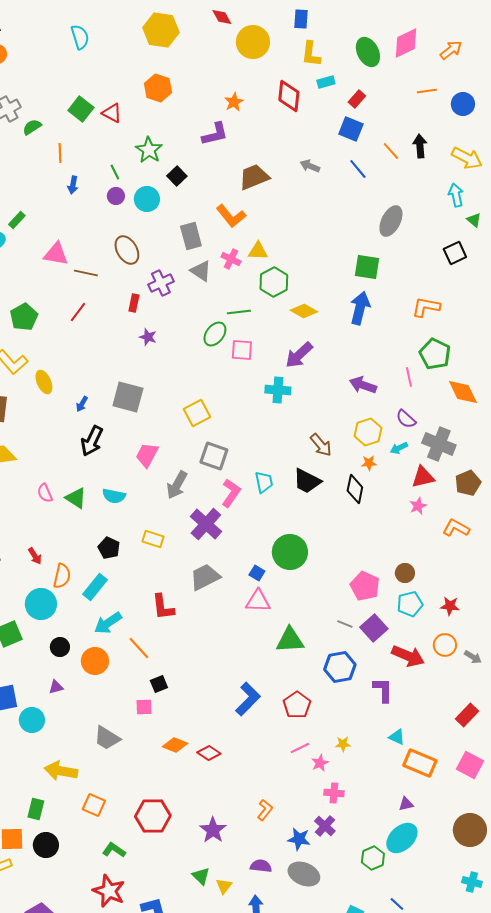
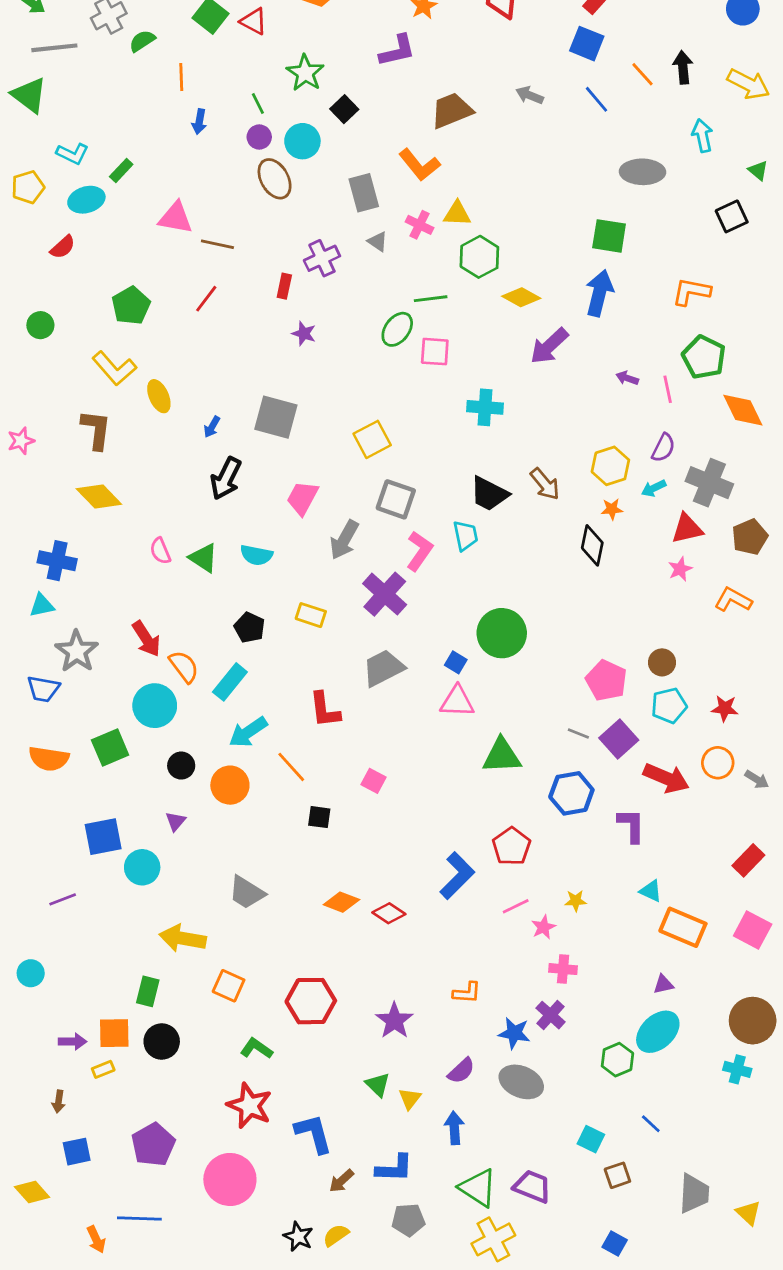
cyan arrow: (456, 195) -> (702, 136), moved
gray ellipse: (391, 221) -> (642, 172), turned 64
brown ellipse: (127, 250) -> (275, 179), moved
gray triangle: (201, 271) -> (378, 242), size x0.7
purple arrow: (299, 355) -> (549, 346), moved
purple arrow: (363, 385) -> (627, 378), moved, size x0.6
purple semicircle: (406, 419) -> (663, 448), turned -105
black trapezoid: (307, 481) -> (489, 494), moved
red arrow: (35, 556) -> (146, 639), size x1.5
orange semicircle: (62, 576) -> (184, 667), turned -50
black square: (159, 684) -> (319, 817), turned 30
purple triangle: (56, 687) -> (176, 821), turned -35
blue L-shape: (248, 699) -> (457, 876), moved
pink square: (144, 707) -> (374, 781), moved, turned 30
orange L-shape: (265, 810) -> (467, 993), turned 55
purple semicircle: (261, 866) -> (461, 1071), turned 130
cyan cross: (472, 882) -> (737, 1069), moved

